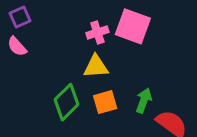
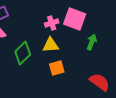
green arrow: (144, 101) -> (92, 42), moved
green diamond: (66, 102) -> (23, 53), moved

